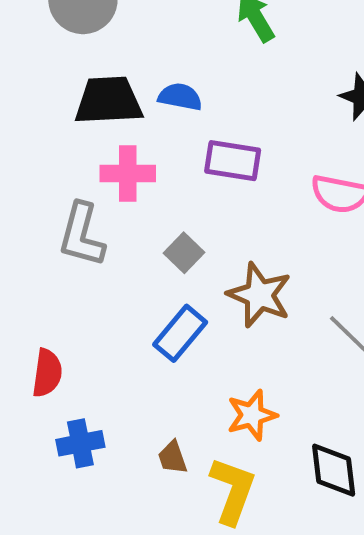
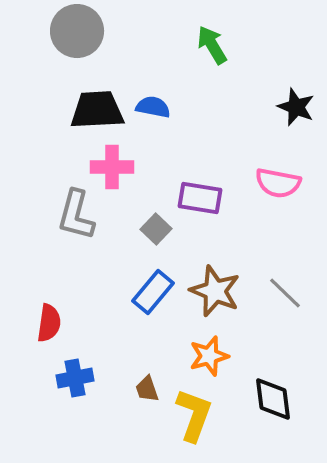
purple rectangle: (233, 161) -> (200, 198), moved
brown star: (259, 295) -> (215, 291), moved

